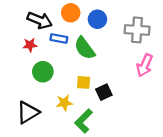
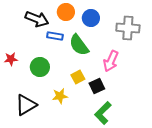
red star: (30, 45) -> (11, 59), moved
pink arrow: (145, 65) -> (111, 61), moved
yellow square: (84, 82) -> (78, 77), turned -32
green L-shape: (84, 121) -> (103, 113), moved

